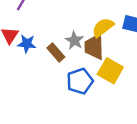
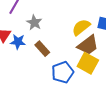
gray star: (74, 40) -> (34, 23), moved
brown trapezoid: (94, 47) -> (88, 45), moved, turned -125

